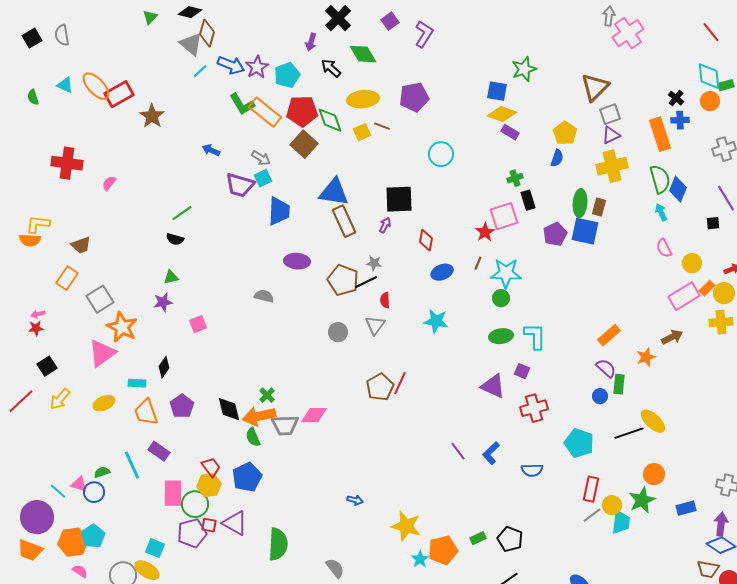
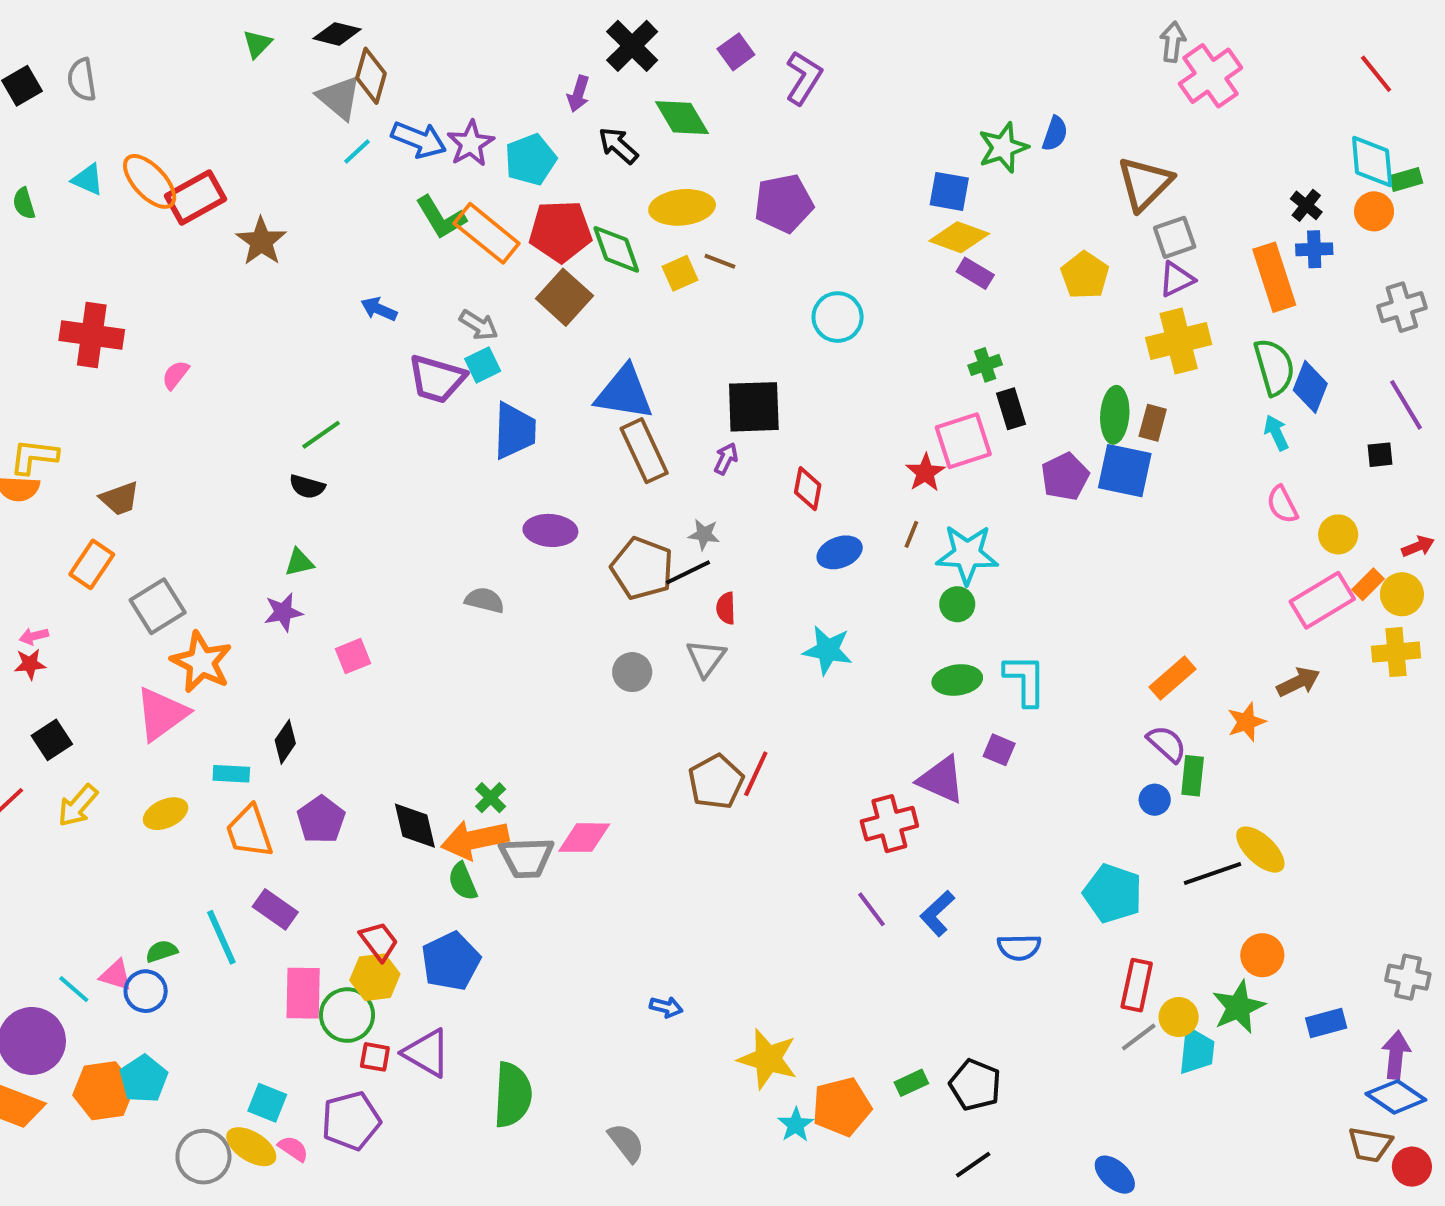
blue semicircle: (557, 158) -> (1055, 134), moved
red cross: (534, 408) -> (889, 824), moved
purple pentagon: (192, 533) -> (351, 1121), moved
pink semicircle: (80, 571) -> (293, 1149), moved

